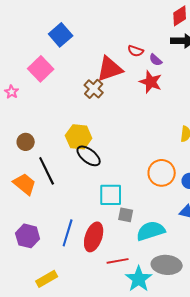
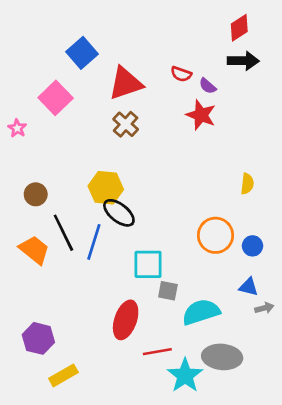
red triangle: (110, 69) -> (126, 83), moved
blue line: (68, 233) -> (94, 242), moved
purple hexagon: (28, 236) -> (38, 338), moved

